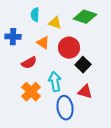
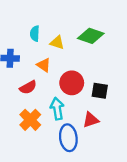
red circle: (69, 48) -> (72, 83), moved
black square: (83, 65) -> (100, 91), moved, turned -35
red triangle: (85, 92) -> (91, 120), turned -35

